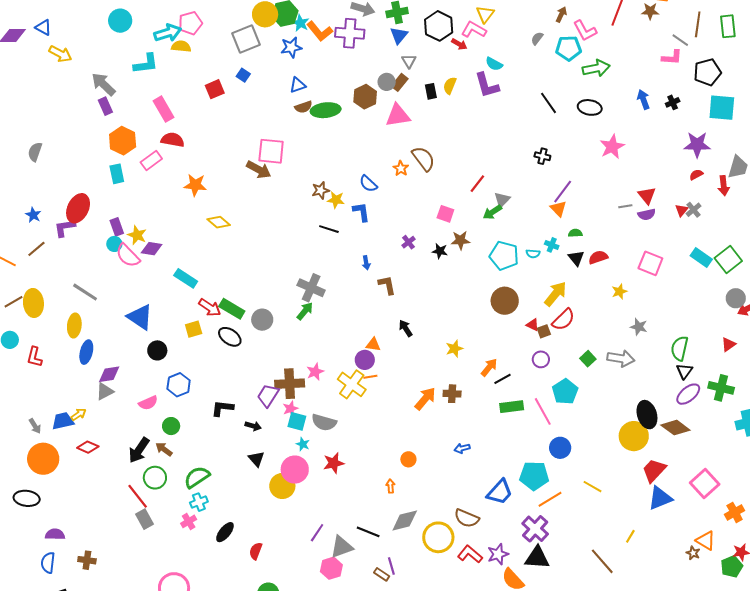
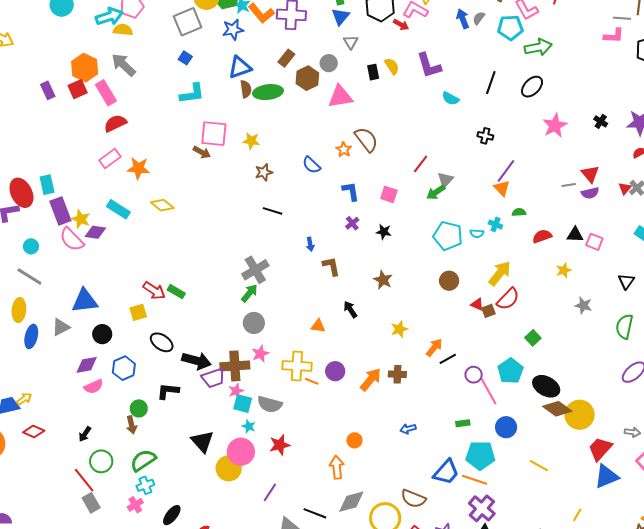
gray line: (680, 40) -> (622, 18), turned -30
cyan L-shape: (146, 64) -> (192, 94), moved
cyan semicircle: (494, 64) -> (450, 98), moved
brown rectangle: (400, 82) -> (286, 58), moved
gray arrow: (103, 84) -> (124, 65), moved
blue triangle: (298, 85) -> (240, 67), size x1.4
yellow semicircle: (450, 86) -> (392, 66), turned 126
red square: (215, 89) -> (78, 89), moved
blue arrow: (643, 99) -> (463, 19), moved
black cross: (673, 102) -> (601, 121), moved, turned -32
black line: (548, 103) -> (491, 83), turned 55
brown semicircle: (303, 107) -> (246, 89), turned -78
black ellipse: (590, 107) -> (532, 87), turned -55
red semicircle: (173, 140) -> (115, 123), turned -35
orange hexagon: (123, 141) -> (85, 68), moved
pink rectangle: (151, 161) -> (110, 159), moved
brown arrow: (259, 170) -> (202, 152), size x0.7
cyan rectangle: (117, 174) -> (47, 185), moved
yellow star: (336, 200) -> (251, 141), moved
red ellipse: (78, 208) -> (21, 193), turned -52
blue L-shape: (361, 212) -> (351, 191), moved
purple rectangle: (117, 227) -> (60, 211), size x1.5
brown star: (460, 240) -> (383, 280), moved, turned 30
cyan circle: (114, 244) -> (31, 246), moved
black triangle: (576, 258) -> (575, 235), moved, turned -48
pink square: (650, 263) -> (594, 242), size x0.7
cyan rectangle: (186, 278) -> (118, 209), moved
gray cross: (311, 288) -> (255, 270), turned 36
brown circle: (505, 301) -> (449, 281), size x0.7
green rectangle: (232, 309) -> (176, 292), size x0.7
blue triangle: (140, 317) -> (85, 301), turned -40
gray circle: (262, 320) -> (254, 323), moved
black ellipse: (230, 337) -> (162, 342), moved
gray arrow: (621, 358) -> (632, 432), moved, size x0.6
purple circle: (541, 359) -> (474, 375), moved
purple circle: (365, 360) -> (335, 371), moved
black triangle: (684, 371) -> (626, 281), moved
purple diamond: (109, 374) -> (87, 365), moved
orange line: (370, 377) -> (312, 381), moved, turned 32
yellow cross: (352, 384) -> (297, 366), turned -32
gray triangle: (105, 391) -> (61, 327), moved
purple trapezoid: (268, 395) -> (213, 378), turned -140
green rectangle: (512, 407) -> (463, 423), moved, size x0.6
black ellipse: (647, 415) -> (546, 386), moved, turned -44
green circle: (171, 426) -> (139, 408), moved
black arrow: (253, 426) -> (197, 361), moved, size x1.8
brown diamond: (675, 428) -> (557, 409), moved
brown arrow: (164, 449) -> (132, 425), moved, turned -138
black arrow: (139, 450) -> (85, 434), size x0.6
black triangle: (256, 459) -> (202, 442), size x1.4
orange arrow: (390, 486) -> (337, 467), size x1.6
orange line: (550, 499) -> (474, 480), moved, turned 50
purple line: (317, 533) -> (270, 492), moved

